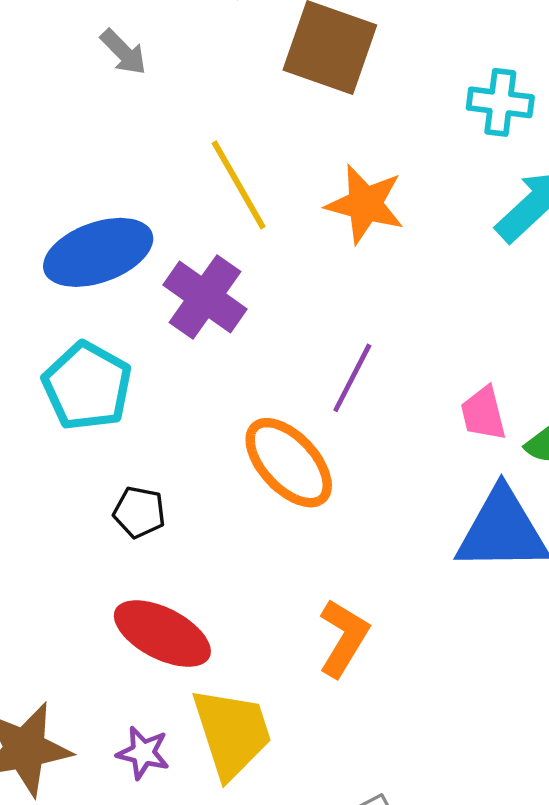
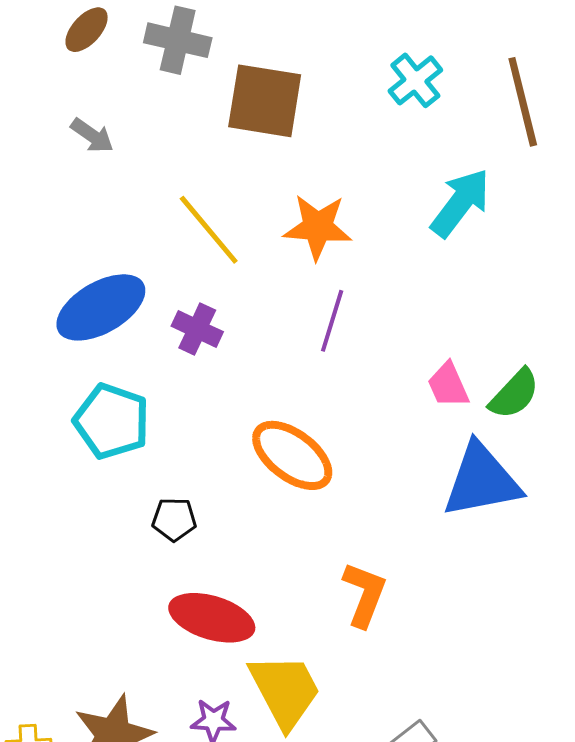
cyan cross: (500, 102) -> (415, 80), moved, turned -36
purple cross: (205, 297) -> (197, 329), size x0.7
purple line: (352, 378) -> (332, 321), moved

